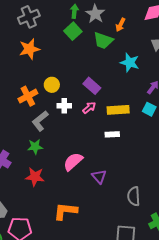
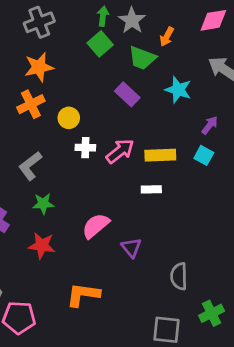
purple rectangle: (92, 86) -> (127, 94), moved
orange cross: (28, 96) -> (31, 104), moved
pink arrow: (89, 108) -> (120, 151), size x1.5
gray L-shape: (40, 121) -> (30, 166), moved

